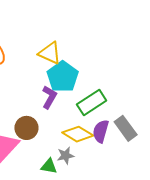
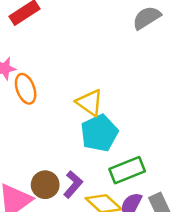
purple L-shape: (49, 97) -> (73, 184), moved

